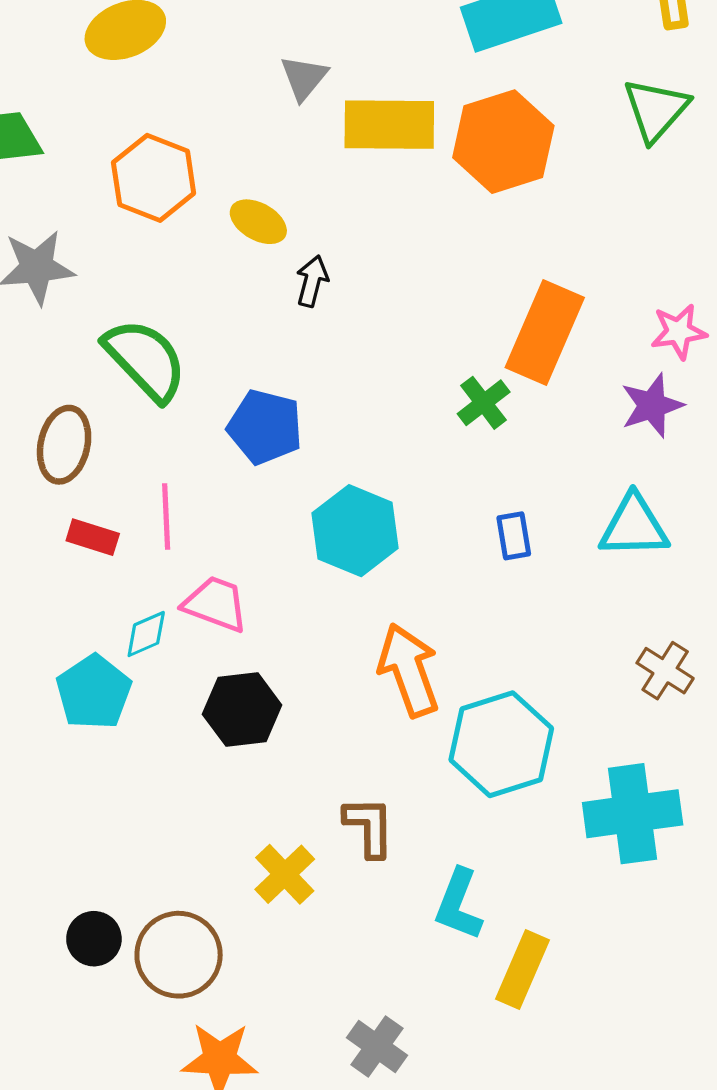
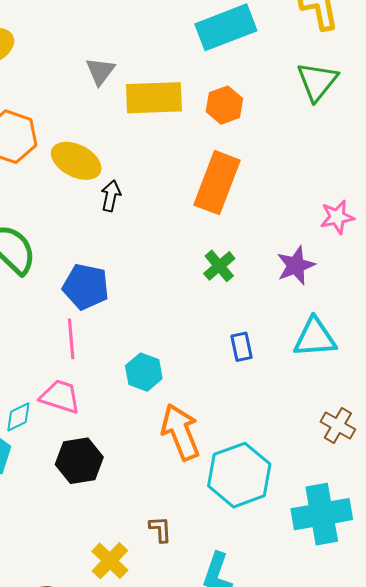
orange hexagon: (503, 142) -> (224, 105), size x0.6
yellow ellipse: (258, 222) -> (76, 161), size x1.4
orange rectangle: (545, 333) -> (217, 183), moved
purple star: (652, 406) -> (296, 265), moved
pink line: (166, 516) -> (71, 339), moved
cyan hexagon: (355, 531) -> (144, 372), moved, size x0.7
brown L-shape: (369, 827) -> (160, 529), size x0.7

